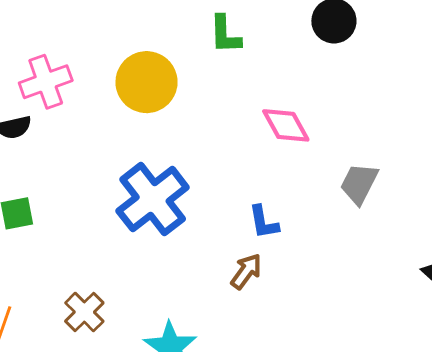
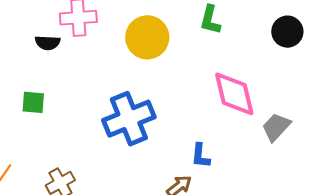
pink diamond: (286, 125) -> (234, 94), size x1.4
gray trapezoid: (359, 184) -> (276, 127), moved

